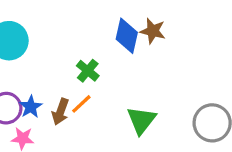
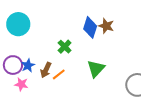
orange line: (81, 104) -> (59, 74), moved
green triangle: (141, 120) -> (96, 69), moved

